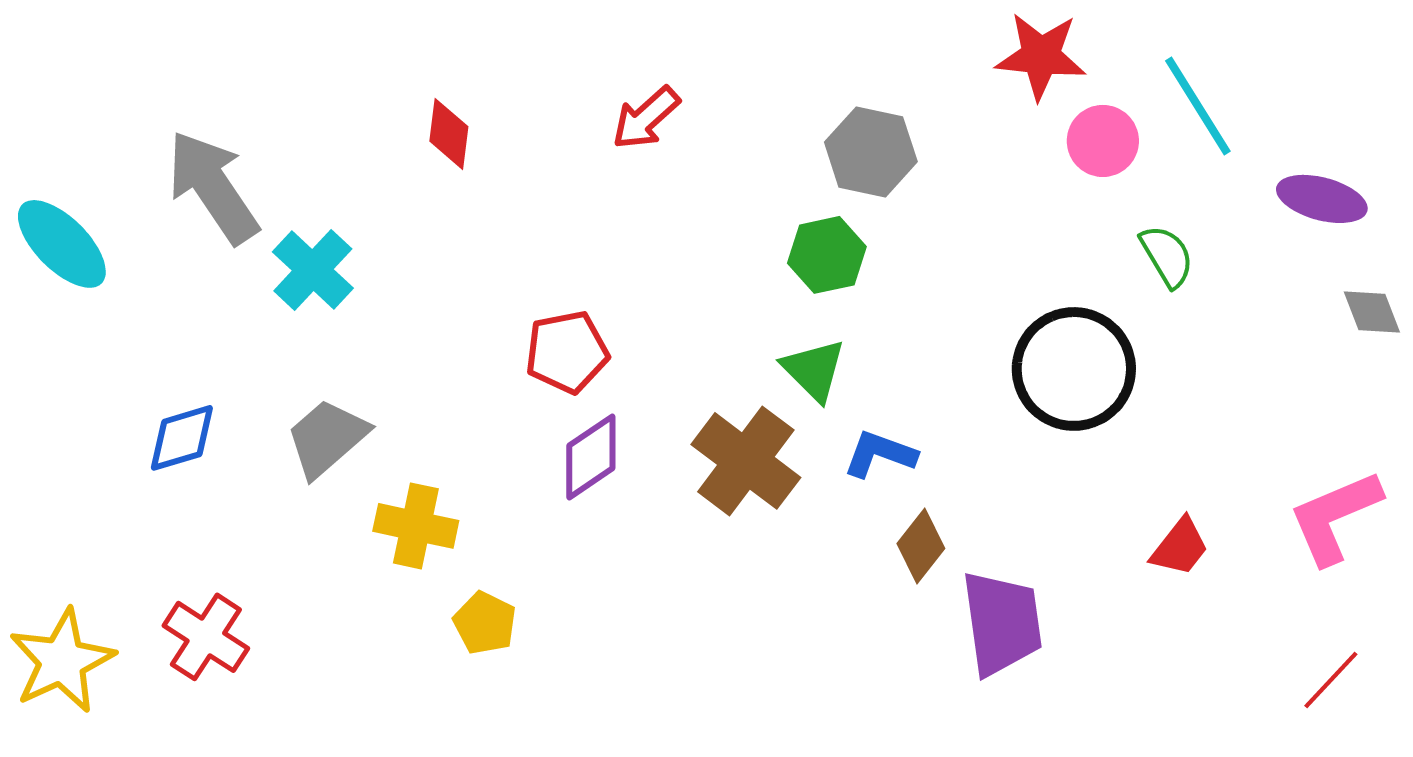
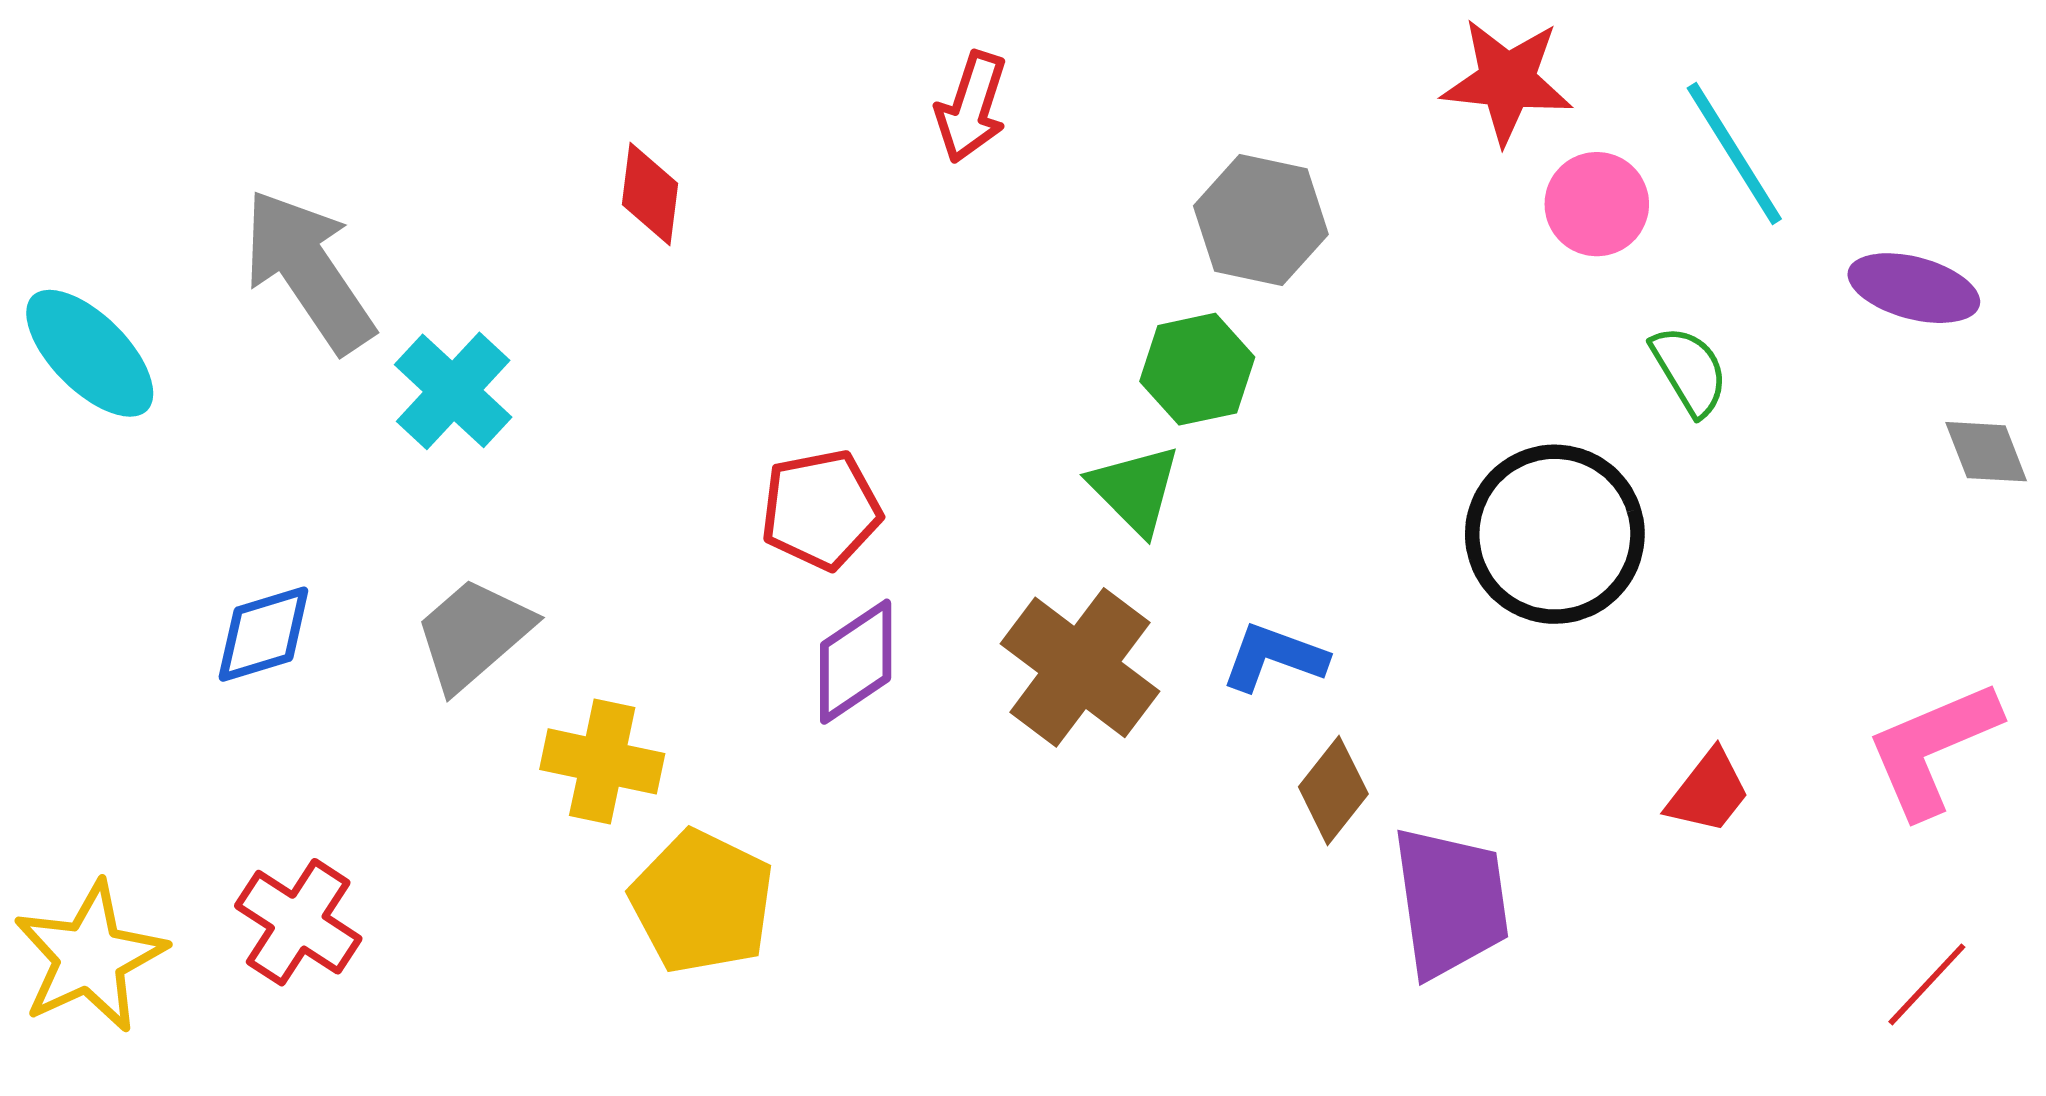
red arrow: (646, 118) -> (971, 107), moved, turned -30
green triangle: (814, 370) -> (1135, 489), moved
yellow pentagon: (485, 623) -> (702, 902), size x1.6

